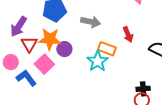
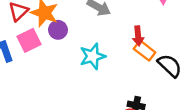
orange rectangle: (107, 49) -> (145, 51), moved

